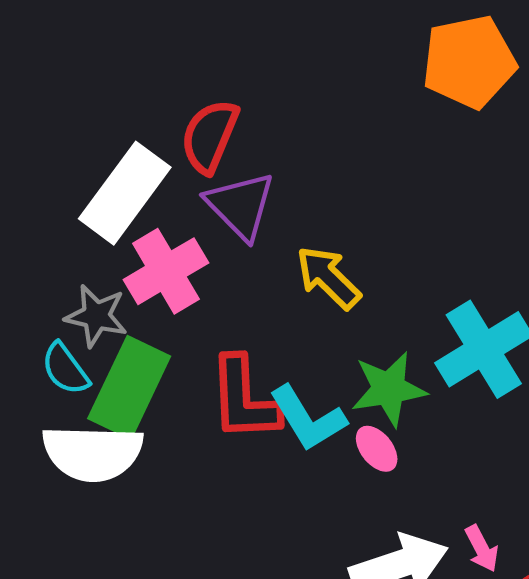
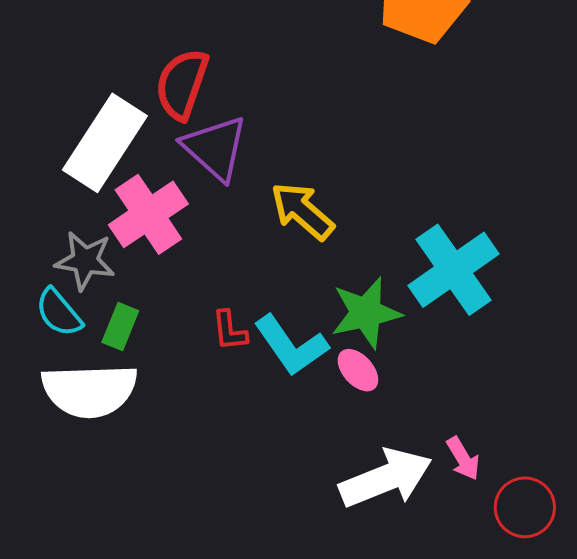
green rectangle: (129, 387) -> (120, 326), size x0.5
red L-shape: (244, 399) -> (230, 331), size x0.5

